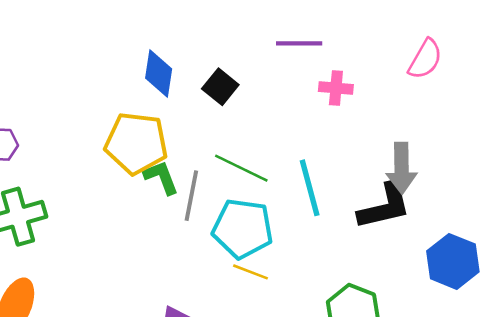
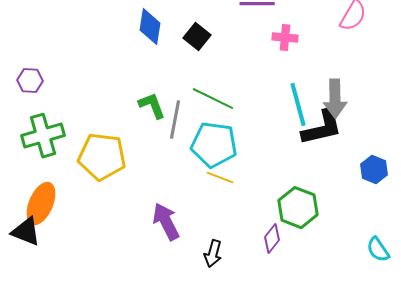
yellow pentagon: (136, 143) -> (102, 157), moved
cyan line: (310, 188) -> (298, 105), moved
blue hexagon: (453, 261) -> (374, 170), size x0.7

